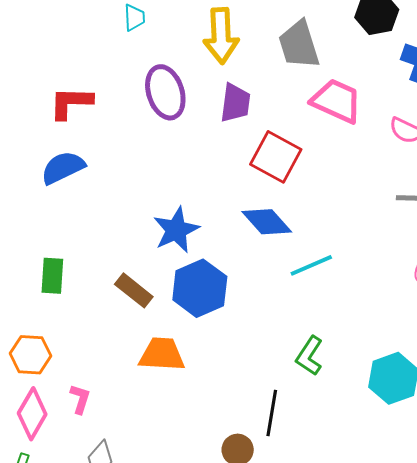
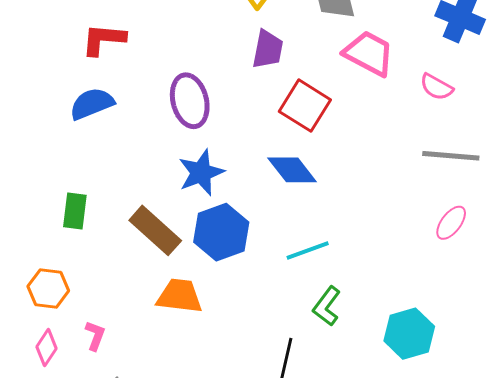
purple ellipse: (165, 92) -> (190, 101), moved
cyan line: (311, 265) -> (308, 251), moved
brown rectangle: (134, 290) -> (155, 230), size x1.4
pink diamond: (32, 414) -> (46, 348), size x0.7

